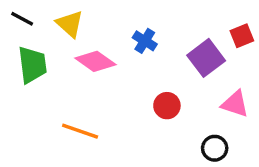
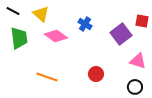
red square: (242, 36) -> (142, 21), turned 32
red circle: (167, 106) -> (96, 74), moved
black circle: (215, 148) -> (135, 87), moved

